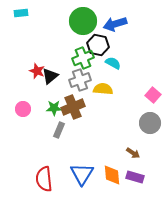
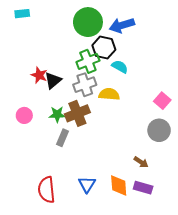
blue triangle: (82, 174) -> (87, 184), size x0.7

